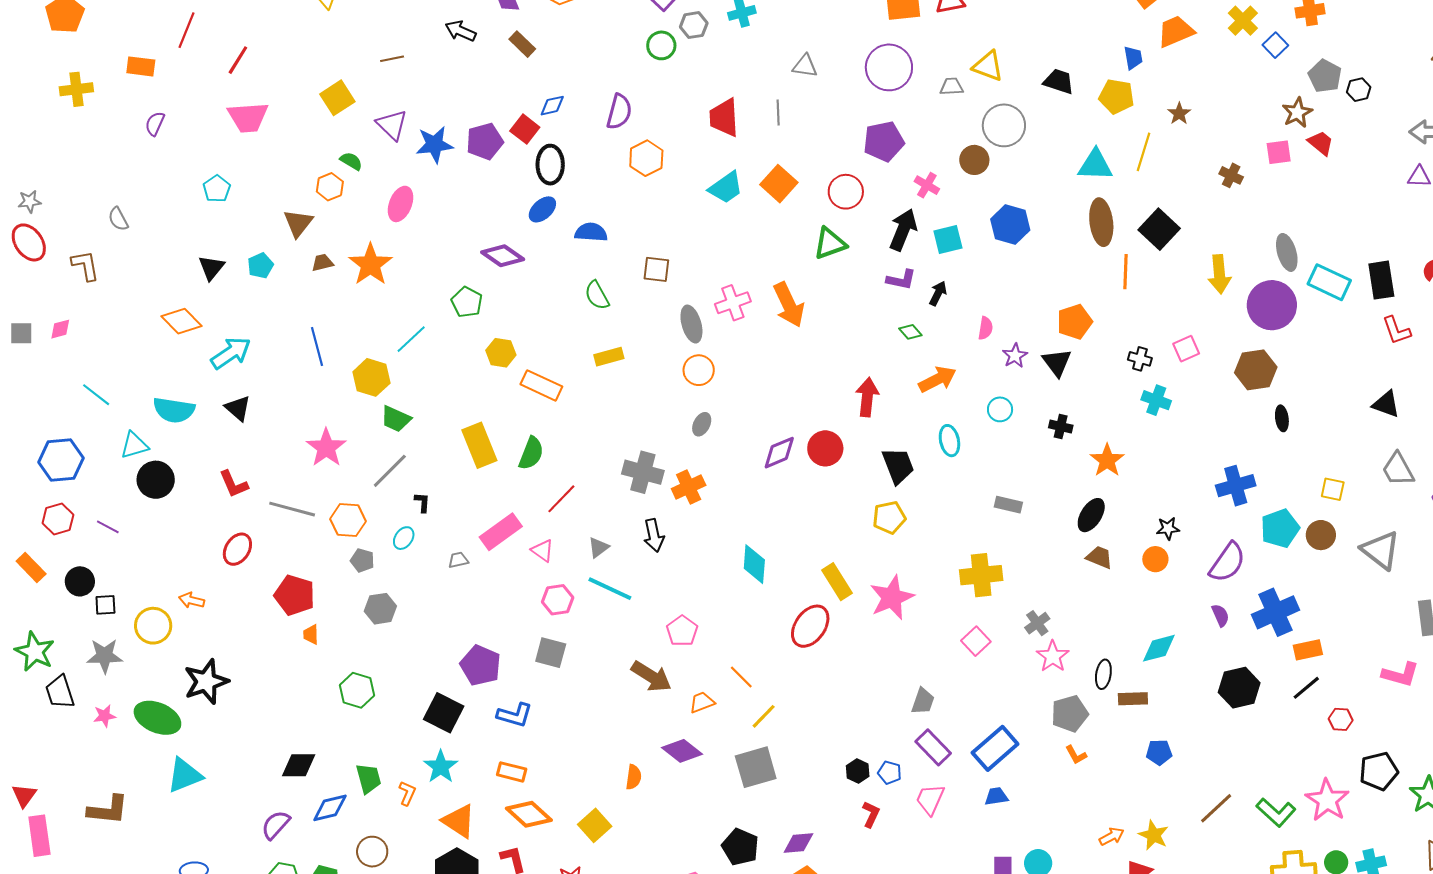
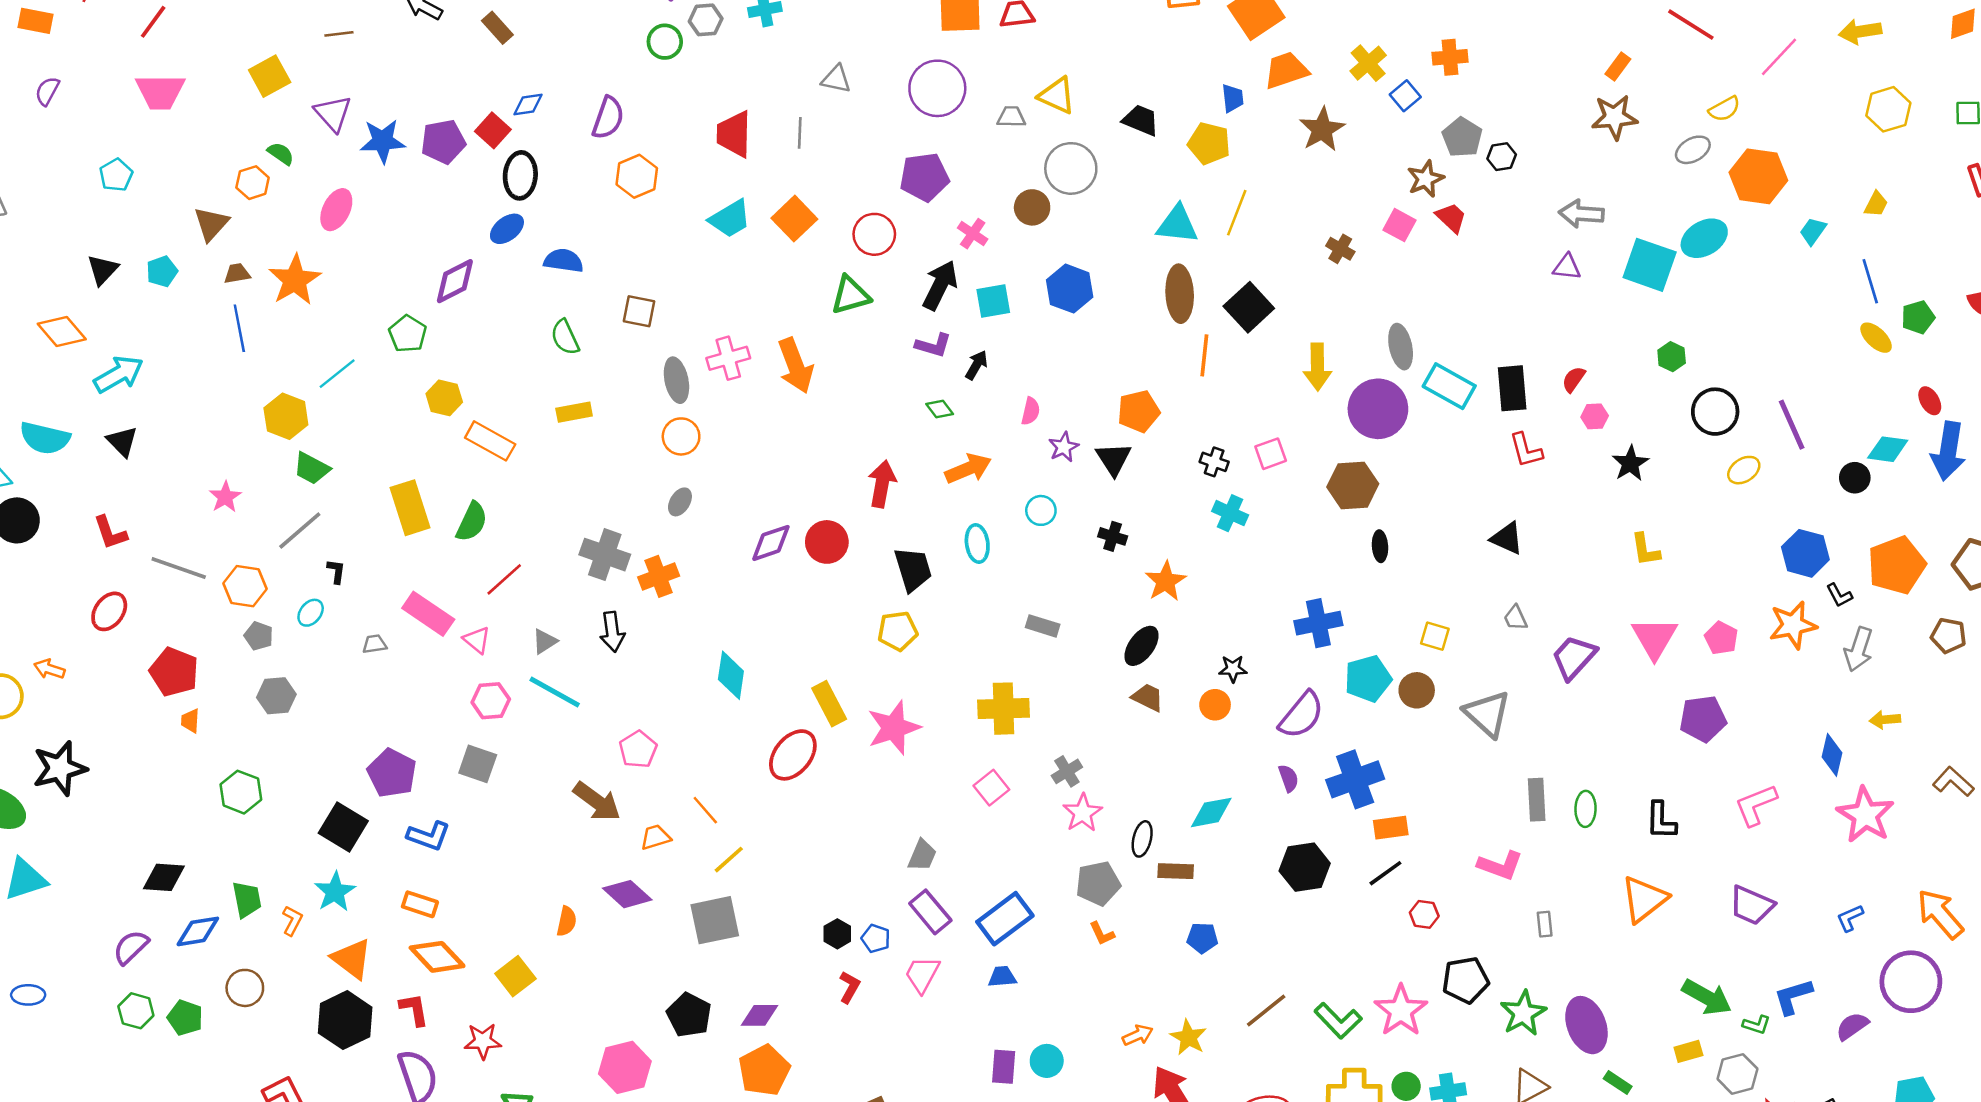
brown star: (1179, 114) -> (1322, 129), moved, size x1.6
pink square: (1279, 152) -> (1400, 225), turned 32
purple diamond: (503, 256) -> (455, 281), turned -66
blue line: (317, 347) -> (239, 328), moved
pink star: (326, 448) -> (225, 497), size x0.7
gray trapezoid: (1398, 469) -> (1515, 618), size x0.6
pink rectangle: (501, 532) -> (428, 614), turned 66

